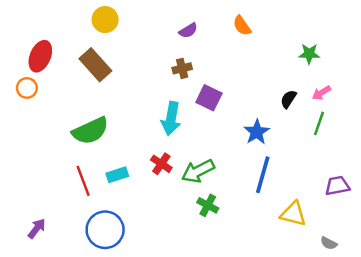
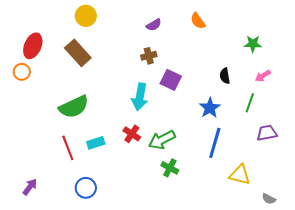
black semicircle: (288, 99) -> (225, 76), moved, turned -42
green line: (319, 123) -> (250, 103), moved
purple trapezoid: (337, 186) -> (267, 133), moved
blue circle: (105, 230) -> (86, 188), size x0.7

